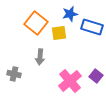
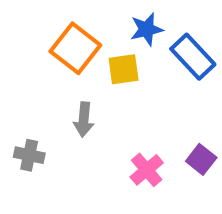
blue rectangle: (92, 27) -> (193, 57), turned 30
pink cross: (70, 81) -> (147, 170), size x0.7

